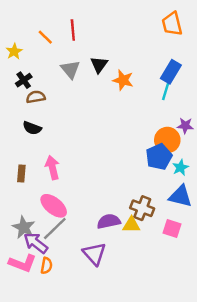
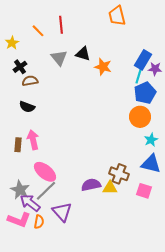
orange trapezoid: (172, 24) -> (117, 16), moved
black triangle: (99, 65) -> (83, 54), turned -49
purple star: (185, 126) -> (155, 69), moved
blue pentagon: (159, 157) -> (145, 93), moved
pink arrow: (52, 168) -> (33, 140), moved
purple triangle: (94, 254) -> (62, 212), moved

